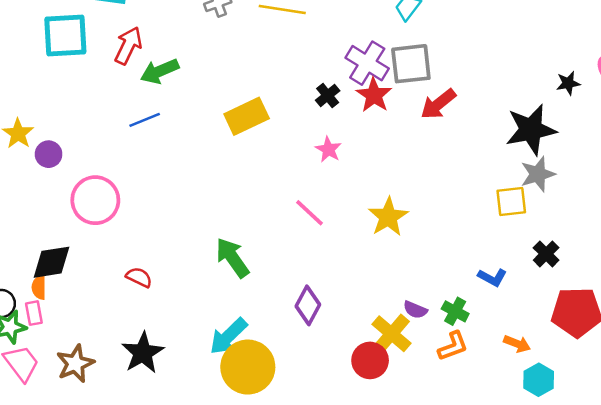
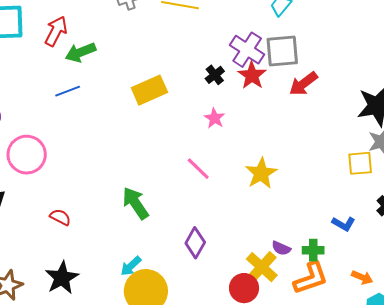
green cross: (455, 311) -> (313, 250), turned -30
cyan arrow: (228, 336) -> (131, 266), size x0.7
orange L-shape: (453, 346) -> (311, 278), size x1.4

